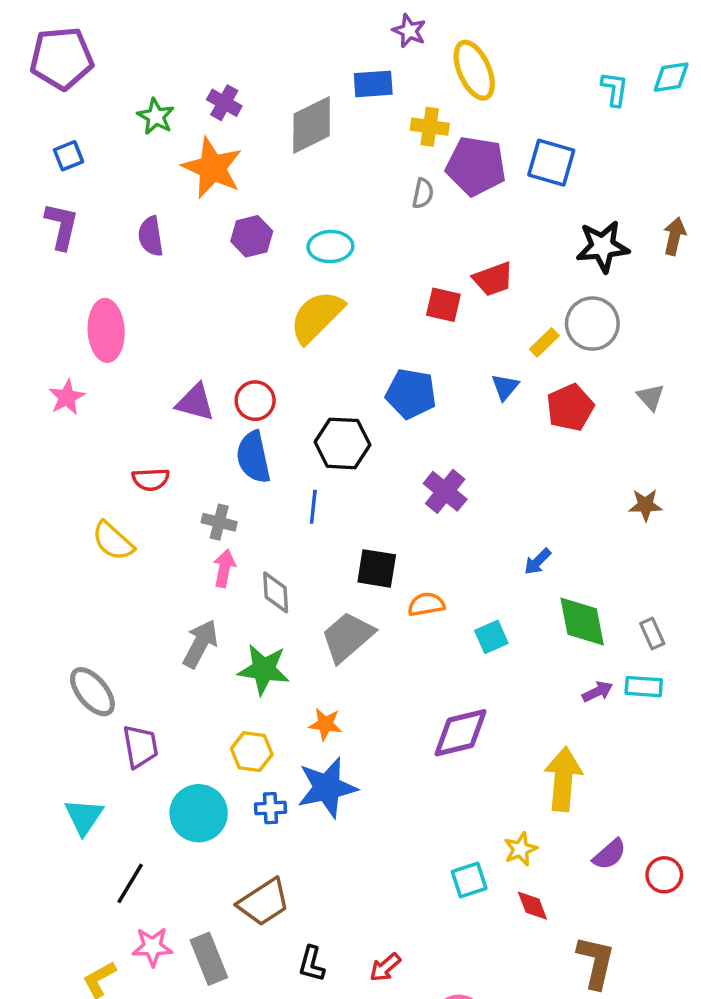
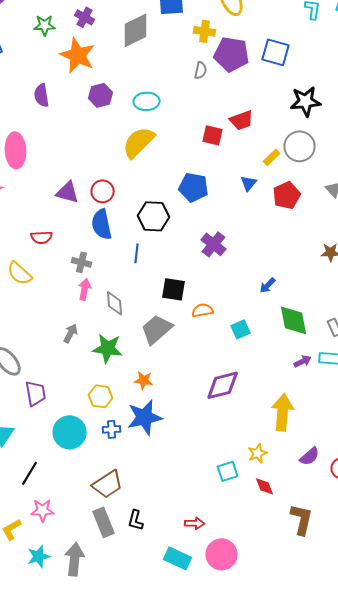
green star: (156, 116) -> (45, 25), turned -30
gray arrow: (200, 644) -> (71, 333), size x0.7
gray rectangle: (209, 959) -> (104, 522), moved
red arrow: (385, 967) -> (195, 523), moved, turned -138

